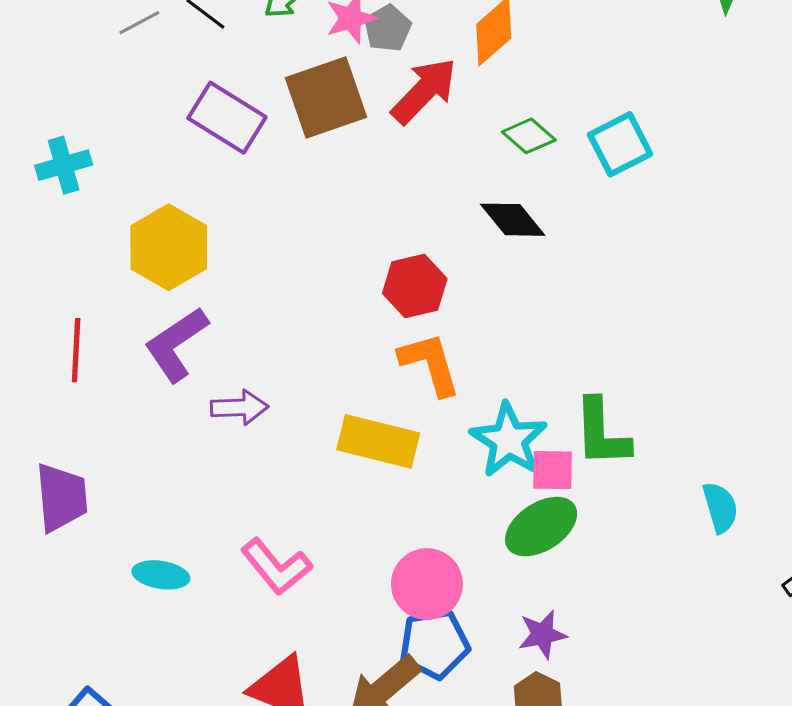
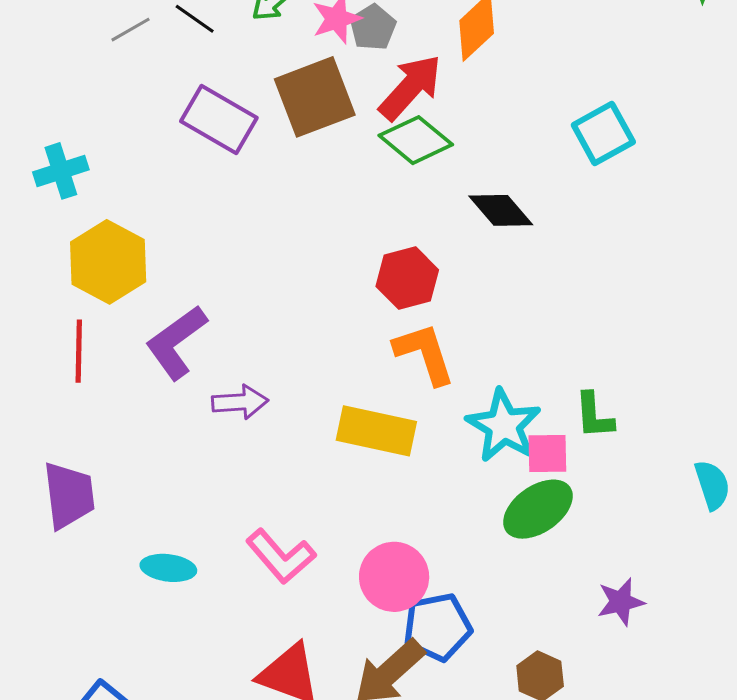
green diamond: (529, 136) -> (416, 140), moved, size x1.4
yellow hexagon: (169, 247) -> (108, 262), moved
green L-shape: (602, 433) -> (594, 416), size x0.7
pink circle: (427, 584) -> (394, 577), moved
purple star: (542, 634) -> (621, 602), moved

